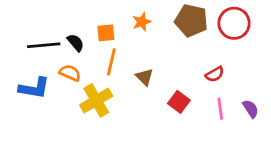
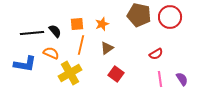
orange star: (142, 22) -> (102, 24), moved
brown triangle: (144, 77) -> (107, 48), moved, turned 40
red square: (179, 102) -> (116, 74), moved

